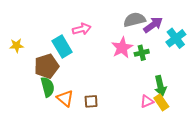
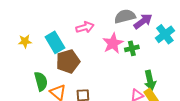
pink arrow: (82, 29) -> (85, 27), moved
yellow star: (17, 46) -> (25, 41), moved
brown pentagon: (47, 66) -> (68, 61), moved

